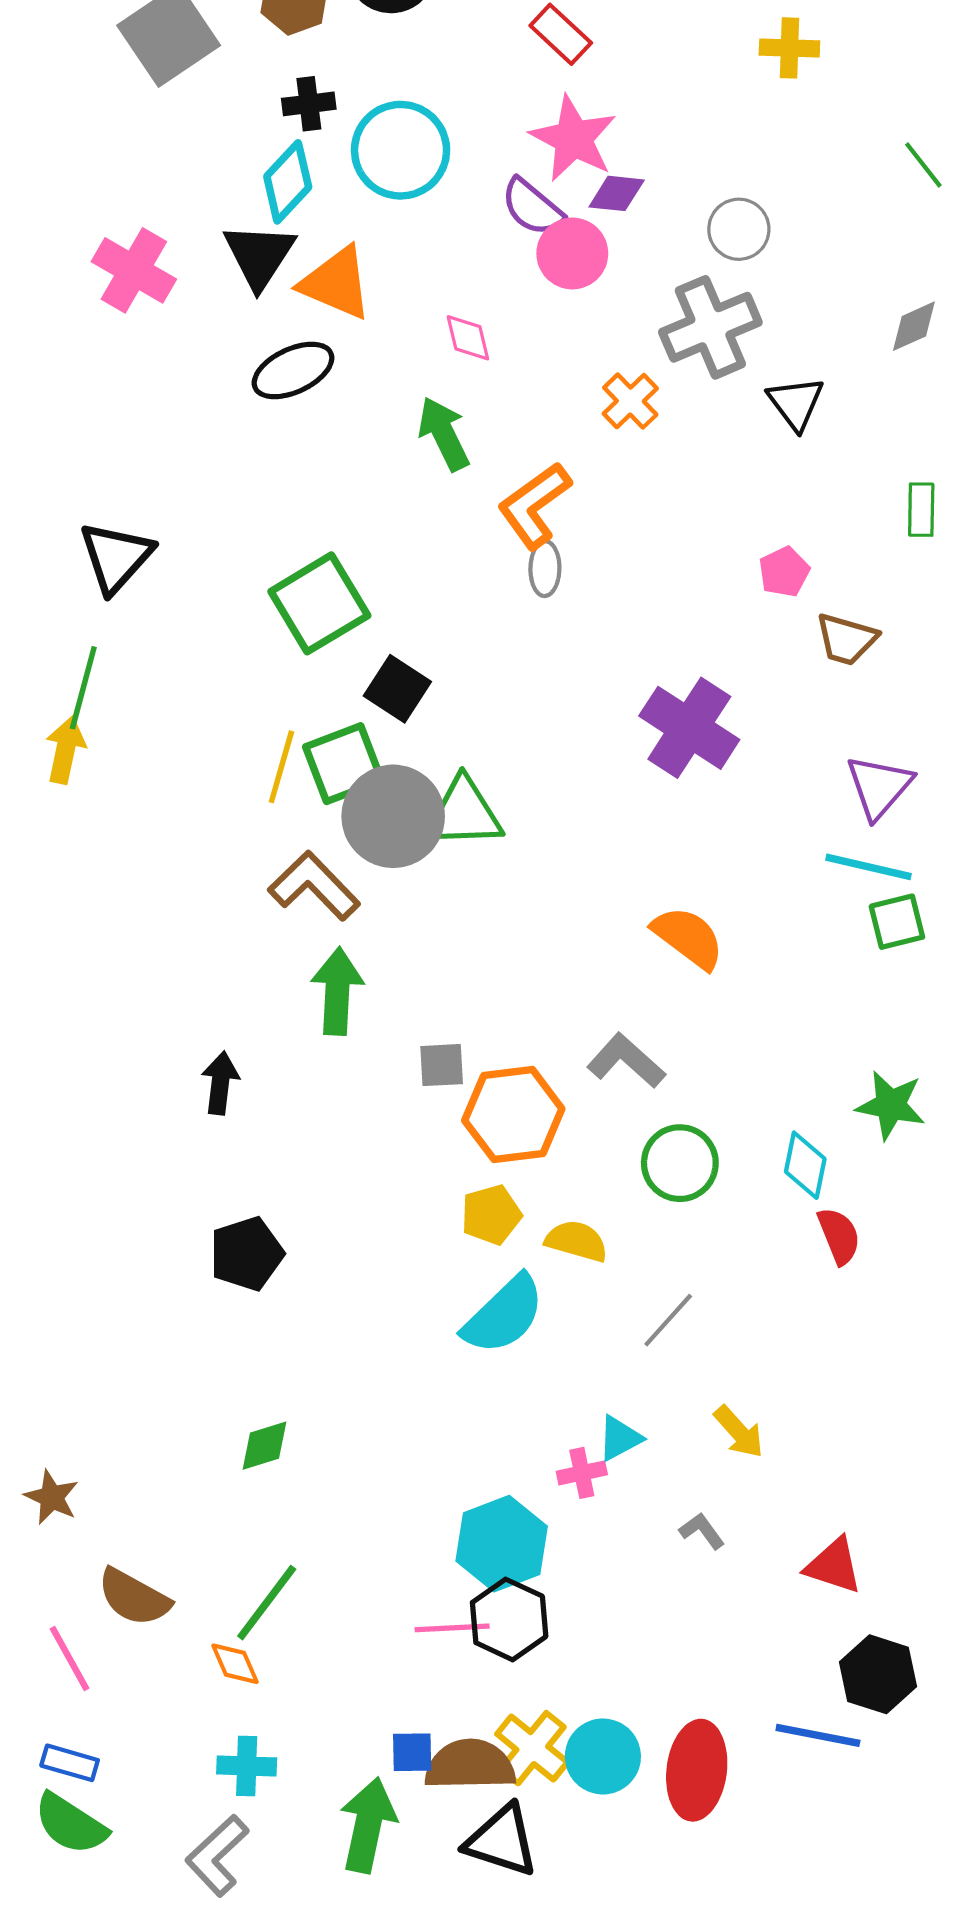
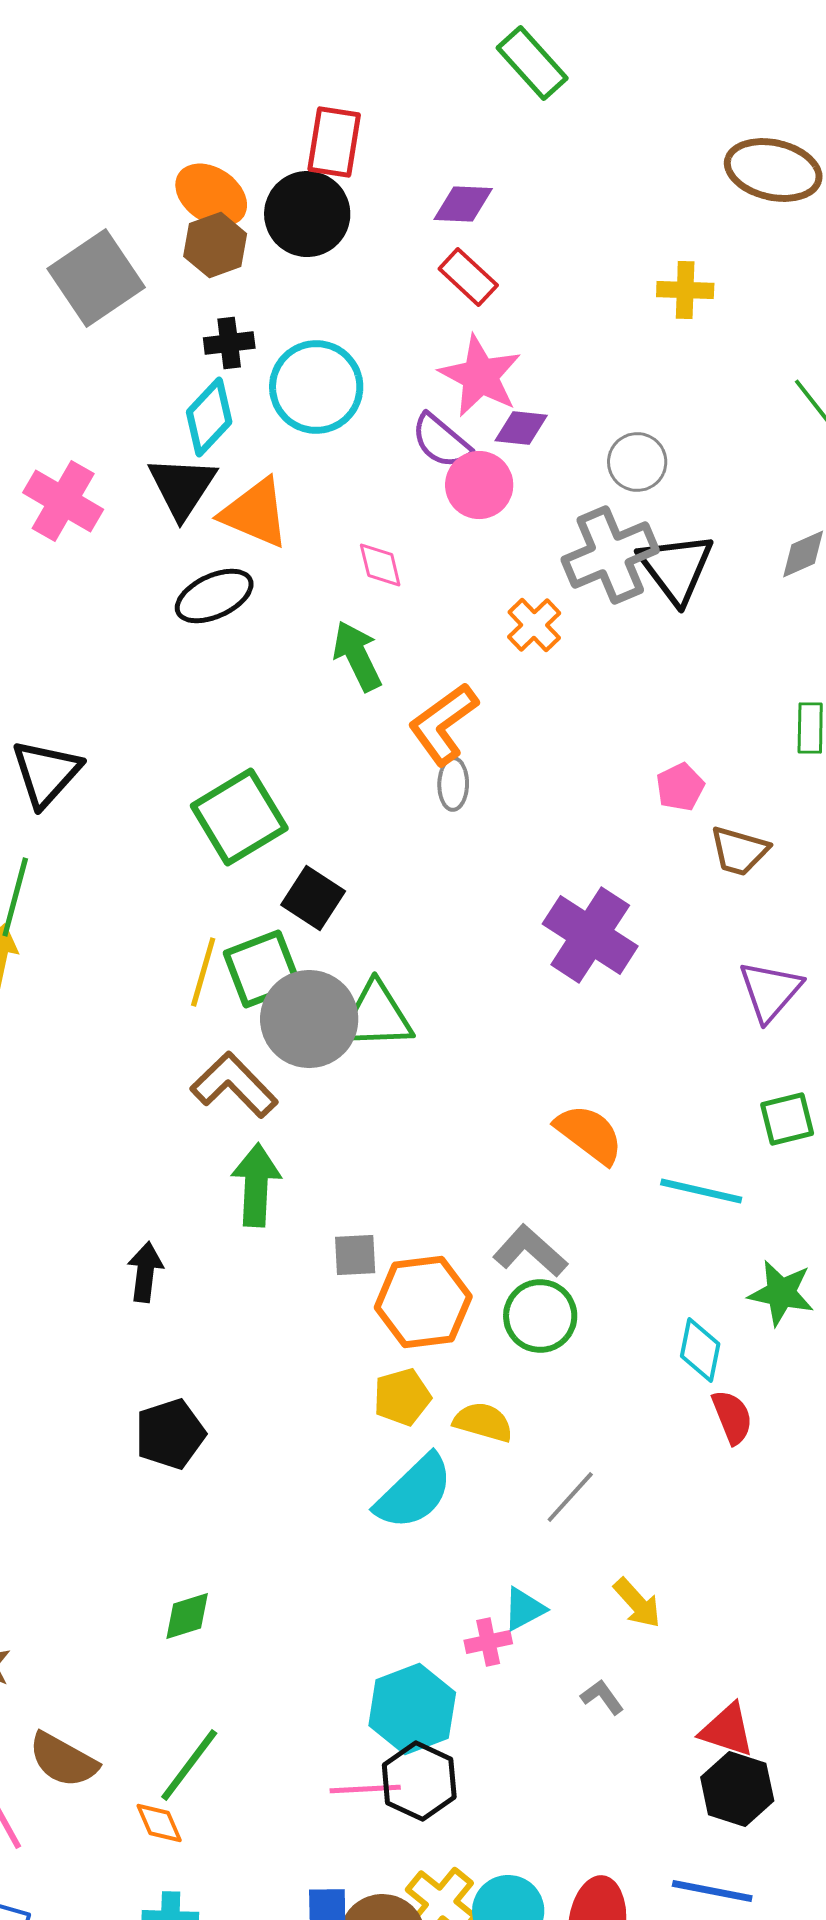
black triangle: (796, 403) -> (676, 568), moved, size x1.4
cyan line: (868, 867) -> (701, 1191), moved
green circle: (680, 1163) -> (540, 1316), moved
black hexagon: (878, 1674) -> (737, 1789), moved

